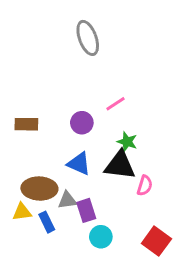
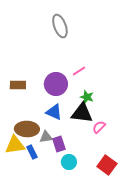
purple circle: (82, 123) -> (56, 84), size x1.5
pink semicircle: (145, 186) -> (99, 127), turned -152
yellow triangle: (22, 212) -> (15, 145), size x1.5

